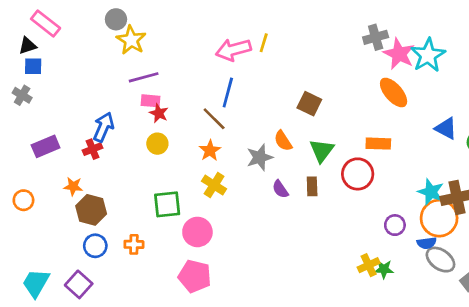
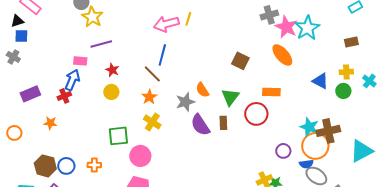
pink rectangle: (151, 101) -> (80, 61), moved
brown square: (309, 104) -> (240, 61), moved
purple semicircle: (280, 189) -> (200, 125), size x1.6
brown hexagon: (91, 210) -> (45, 166), moved

